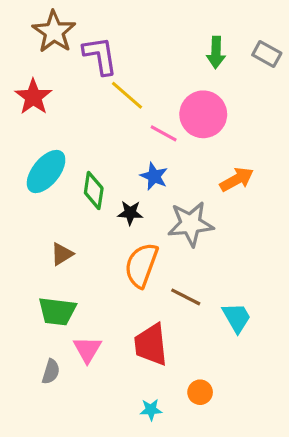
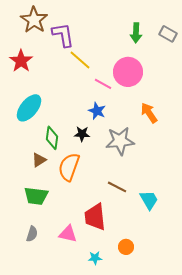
orange arrow: (237, 179) -> (149, 113), turned -95
green diamond: (94, 191) -> (52, 138), moved
orange semicircle: (141, 265) -> (69, 167), moved
pink triangle: (87, 349) -> (68, 234), moved, turned -48

